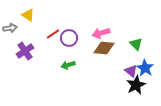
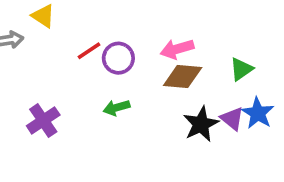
green triangle: (136, 44) -> (241, 69), turned 40
purple cross: (25, 51) -> (43, 120), moved
black star: (136, 85) -> (201, 124), moved

